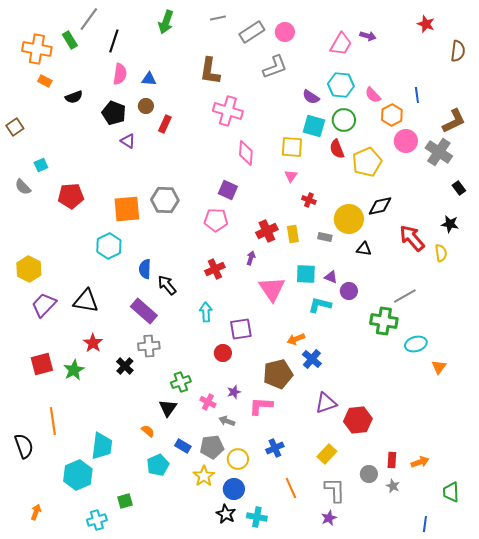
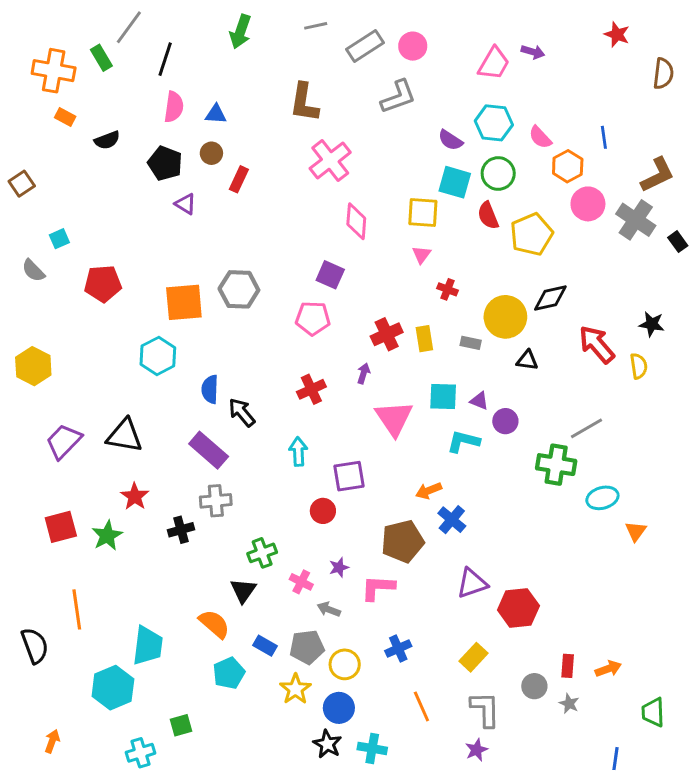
pink cross: (228, 111) -> (330, 160), turned 36
black rectangle: (459, 188) -> (678, 242), moved
yellow hexagon: (29, 269) -> (33, 366), moved
black cross: (125, 366) -> (181, 530), turned 30
orange semicircle: (148, 431) -> (214, 624), size x1.6

